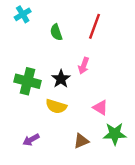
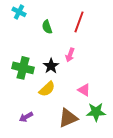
cyan cross: (23, 14) -> (19, 12), turned -32
yellow semicircle: (56, 106) -> (47, 89), turned -60
brown triangle: (81, 141) -> (68, 118), size x1.5

